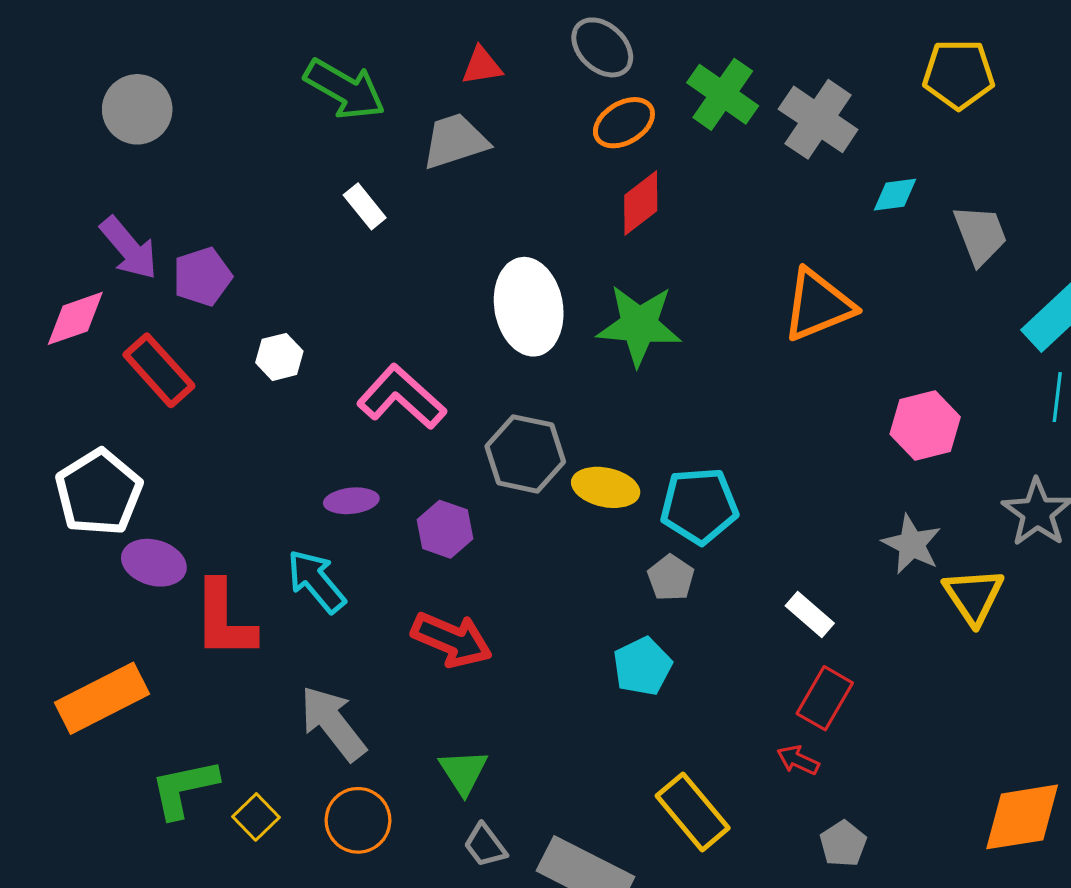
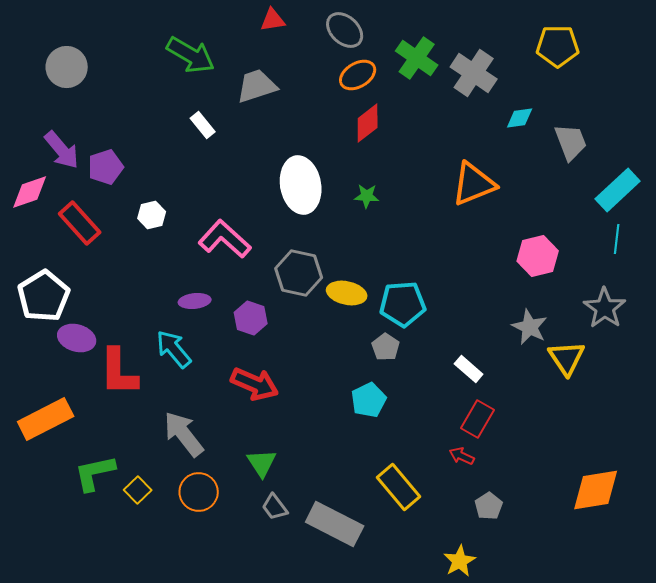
red triangle: (482, 66) -> (273, 20), moved
green star: (639, 325) -> (367, 196), size x0.5

